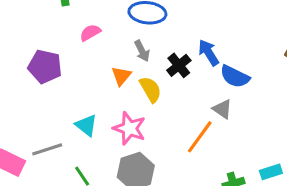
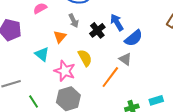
blue semicircle: (235, 77) -> (134, 38), turned -66
yellow semicircle: (151, 89) -> (85, 58), moved
cyan triangle: (86, 125) -> (42, 54), moved

